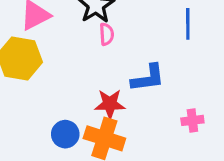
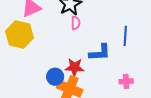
blue line: (188, 24) -> (125, 36), moved
blue circle: (65, 134) -> (55, 77), moved

